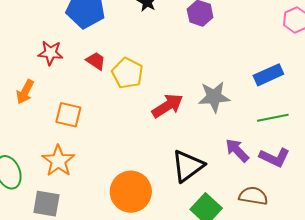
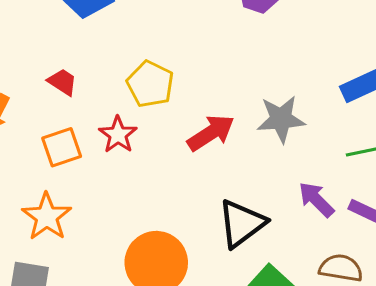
red star: (50, 53) -> (118, 135), moved, turned 30
red trapezoid: (96, 61) -> (62, 82), moved
orange square: (68, 115) -> (62, 147), turned -32

